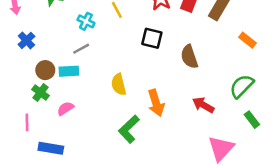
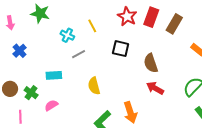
gray line: (81, 49) -> (79, 54), moved
brown circle: (45, 70) -> (10, 89), moved
orange arrow: (156, 103) -> (130, 112), moved
red arrow: (203, 105) -> (155, 88), moved

